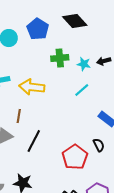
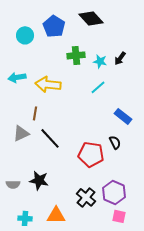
black arrow: (104, 61) -> (120, 58), turned -40
black line: (34, 141) -> (50, 138), turned -70
red pentagon: (75, 157) -> (91, 154), turned -30

